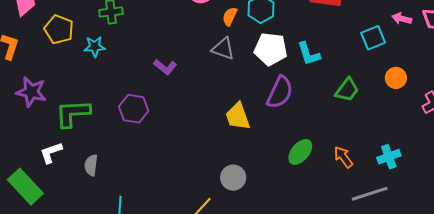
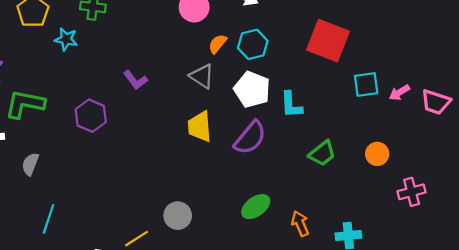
pink arrow: (402, 19) -> (399, 93), turned -60
cyan square: (373, 38) -> (366, 84), moved
yellow trapezoid: (238, 116) -> (200, 127), moved

